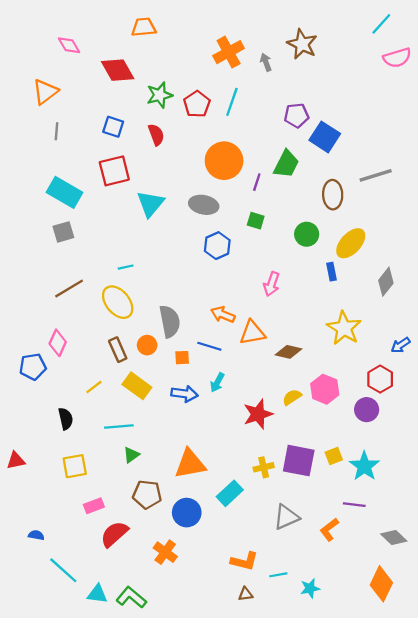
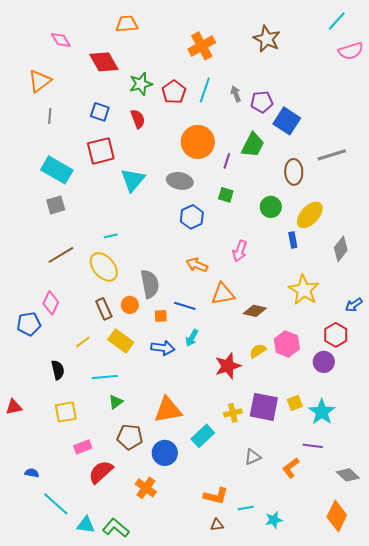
gray arrow: (266, 62) -> (236, 94), moved
orange arrow: (223, 315) -> (197, 265), moved
gray triangle: (286, 517) -> (253, 457), size x0.7

